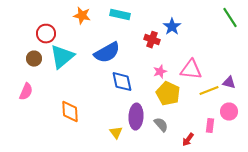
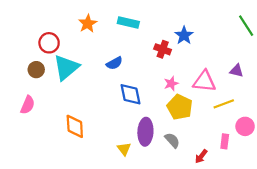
orange star: (82, 16) -> (88, 24), turned 30
blue semicircle: (107, 53) -> (114, 63), size x0.6
purple triangle: (229, 83) -> (236, 71), moved

